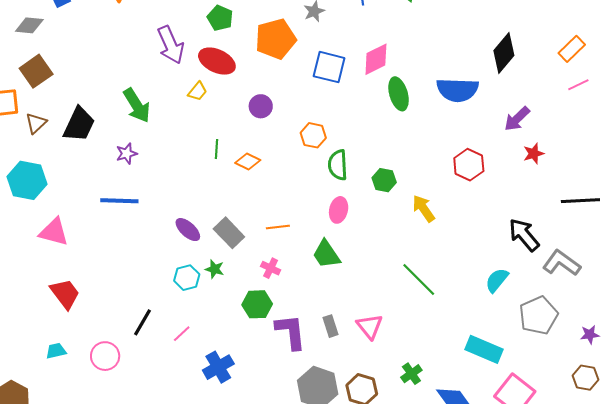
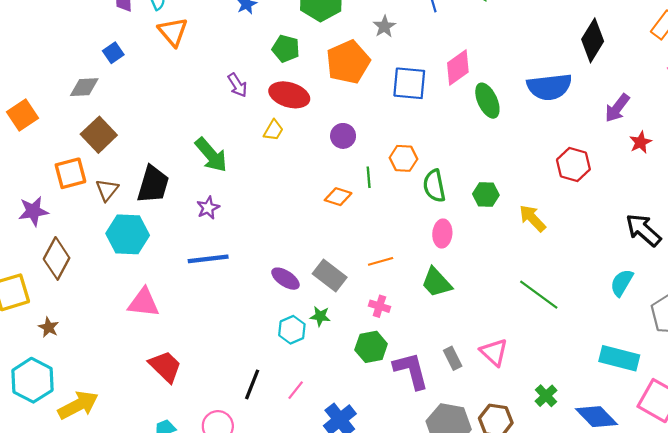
purple arrow: (171, 45) -> (237, 85), size x0.6
green line: (216, 149) -> (369, 177), moved
cyan hexagon: (27, 180) -> (128, 234), moved

